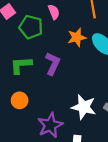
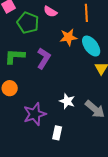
pink semicircle: (54, 12) -> (50, 12), turned 136
white star: (84, 107) -> (67, 101), size x0.7

